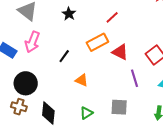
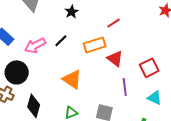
pink arrow: (32, 42) -> (35, 46), moved, turned 30
black line: (64, 56) -> (61, 41), moved
orange triangle: (82, 80) -> (72, 79), size x1.5

